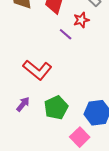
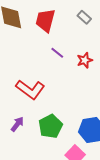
red star: (81, 20) -> (85, 60), moved

